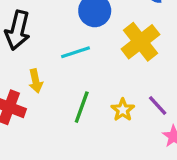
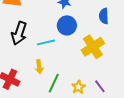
cyan line: (75, 52) -> (46, 42), moved
yellow arrow: (36, 81) -> (39, 67), moved

